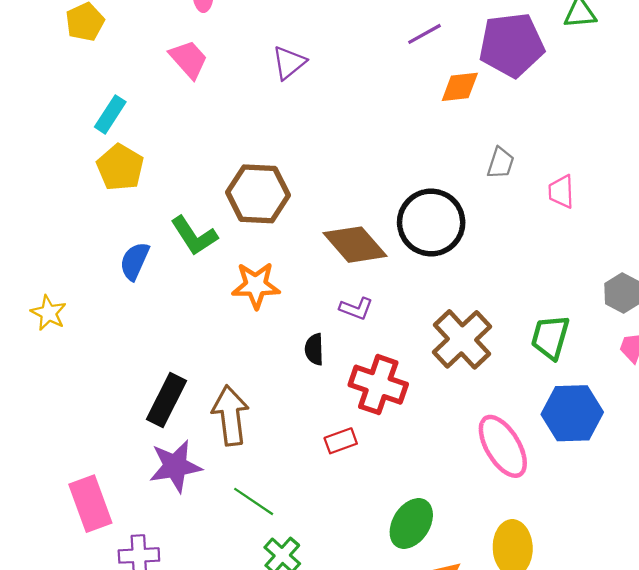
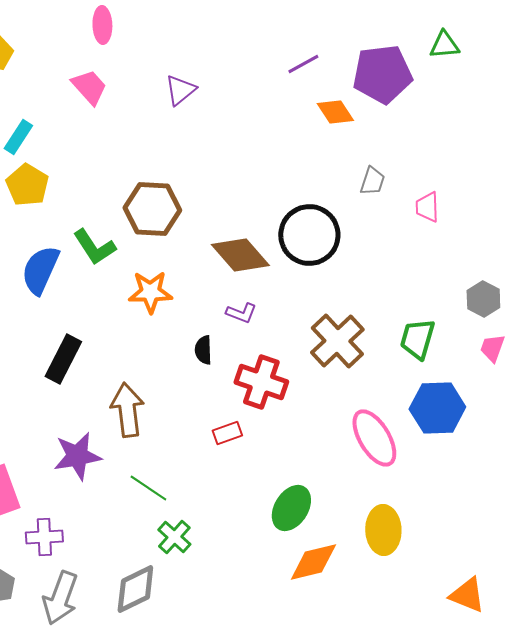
orange diamond: (460, 87) -> (335, 112), turned 63
blue semicircle: (135, 261) -> (40, 270), size x1.4
black rectangle: (166, 400) -> (63, 359), moved

